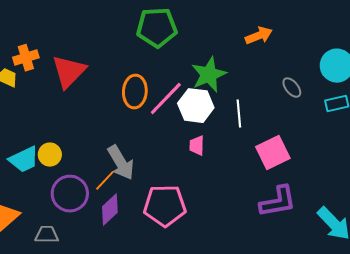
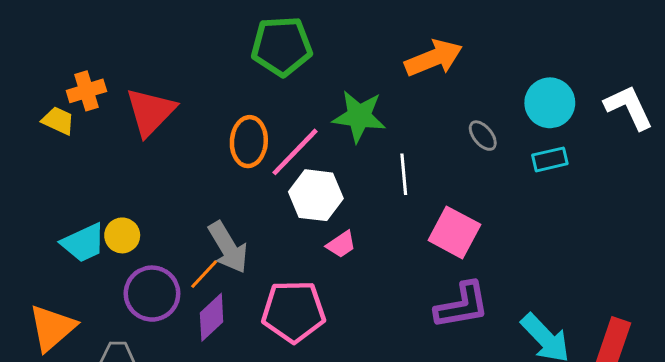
orange arrow: (259, 36) -> (434, 58), size x1.4
green star: (209, 75) -> (359, 116), turned 30
white hexagon: (196, 106) -> (316, 195), moved
pink trapezoid: (197, 146) -> (341, 244), moved, turned -125
pink square: (273, 153) -> (454, 232), turned -36

